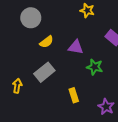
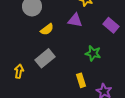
purple triangle: (76, 47) -> (75, 20), moved
yellow rectangle: (74, 95) -> (81, 80), moved

